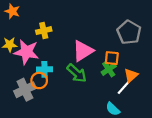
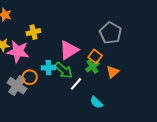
orange square: (112, 58) -> (95, 56), turned 32
cyan cross: (44, 69) -> (48, 68), moved
white line: (123, 88) -> (76, 84), moved
gray cross: (25, 90) -> (17, 86), turned -30

